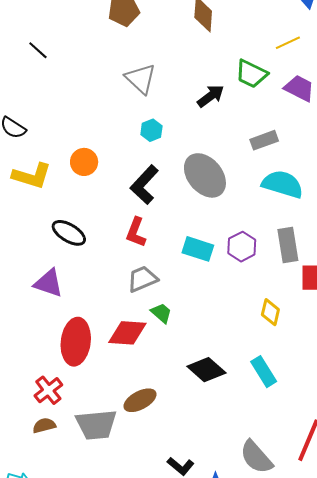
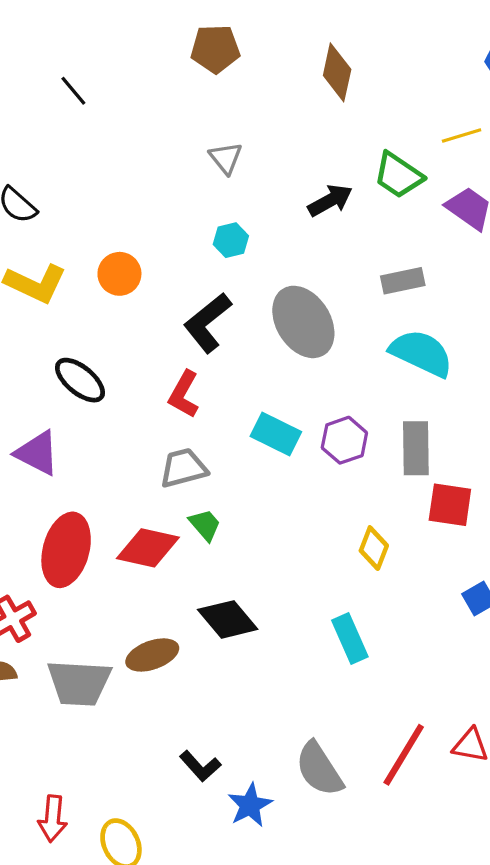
gray triangle: (141, 79) -> (226, 158), size x0.7
black diamond: (206, 370) -> (228, 619), moved

